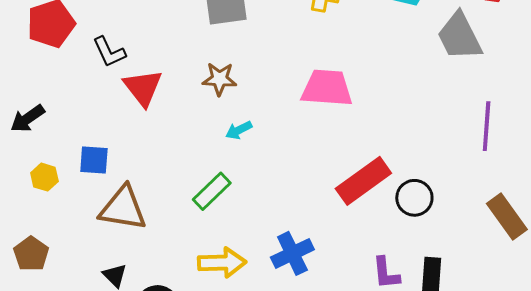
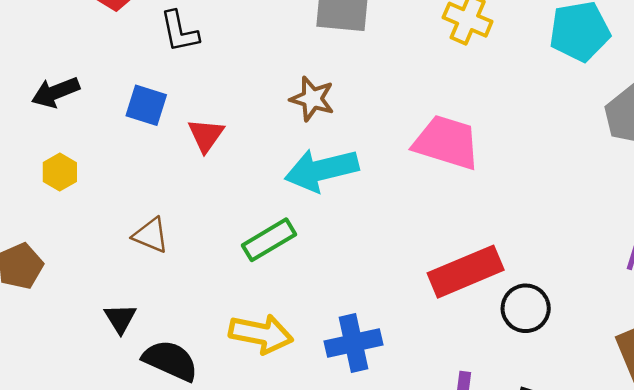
red triangle: (143, 88) -> (206, 135), moved, size x0.7
cyan arrow: (239, 130) -> (322, 170), size x2.0
blue square: (94, 160) -> (146, 105), moved
brown triangle: (123, 208) -> (151, 235), size x0.6

